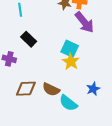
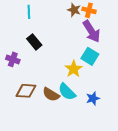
cyan square: (70, 49) -> (90, 56), moved
cyan semicircle: (68, 103) -> (67, 92), moved

